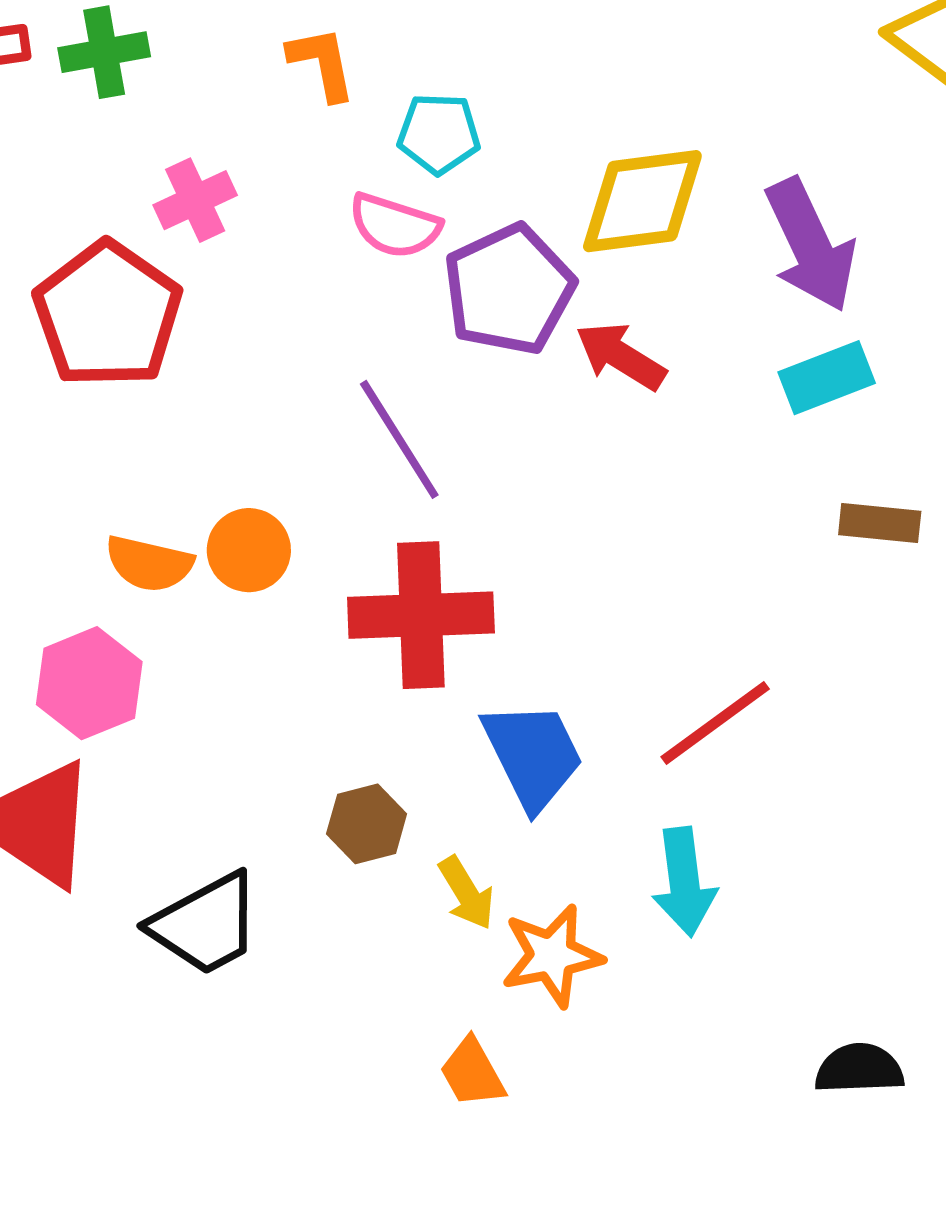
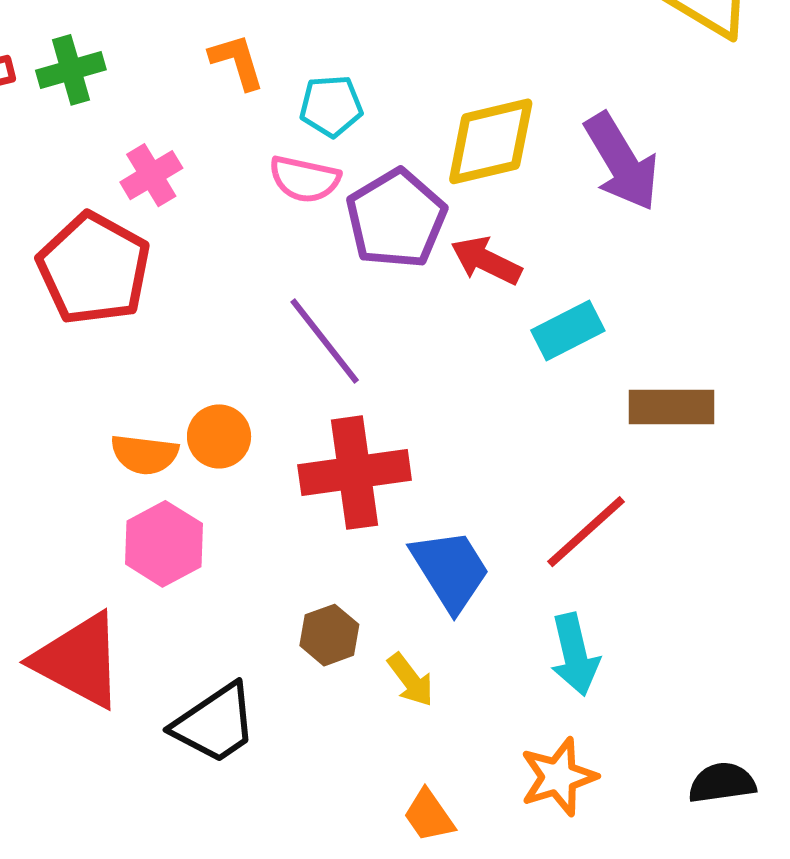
cyan rectangle: (827, 378) -> (568, 330), moved
brown rectangle: (880, 523) -> (671, 407), moved, size x1.4
pink hexagon: (89, 683) -> (164, 544), moved
orange star: (552, 956) -> (558, 777), moved

